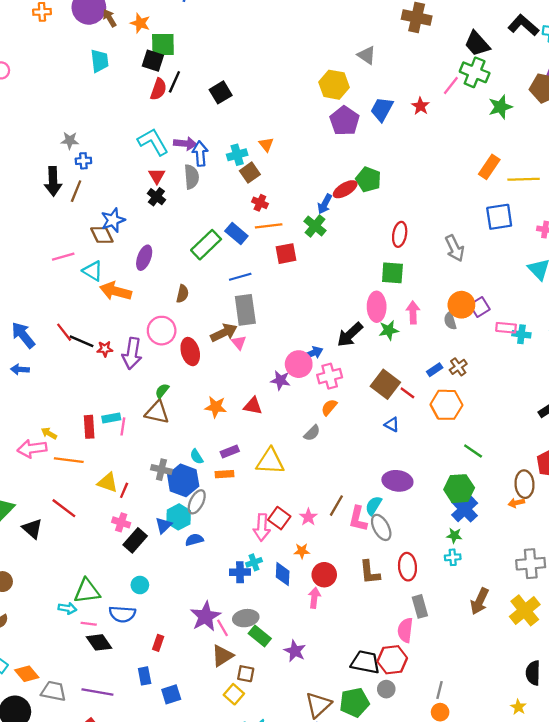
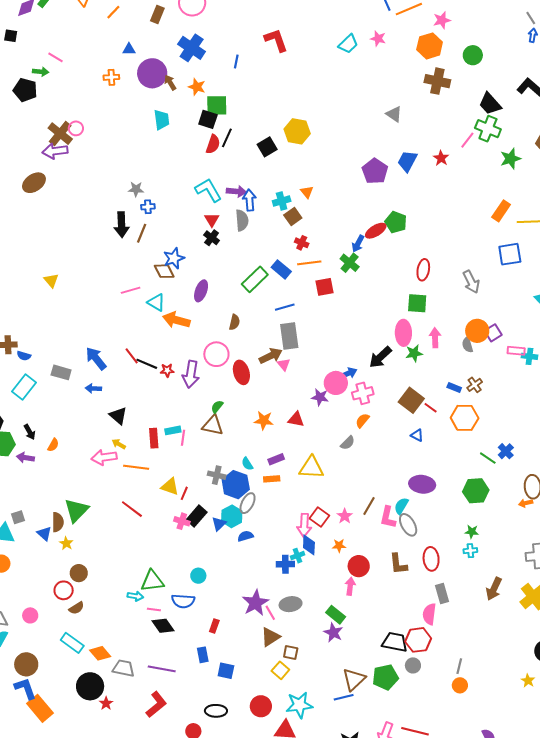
yellow hexagon: (334, 85) -> (297, 131), moved
blue rectangle: (435, 370) -> (454, 387), turned 56
blue cross: (465, 509) -> (506, 451), moved, size x0.7
black triangle: (32, 529) -> (118, 416), moved
black rectangle: (135, 540) -> (197, 516), moved
blue diamond: (283, 574) -> (309, 545), moved
green rectangle: (260, 636) -> (336, 615), moved
blue square: (171, 694) -> (226, 671), turned 30

